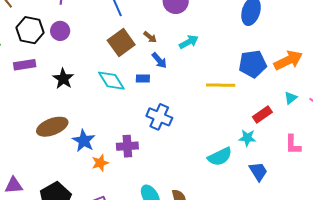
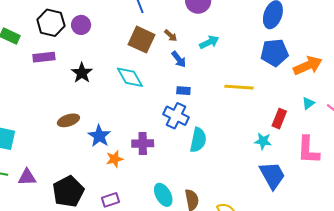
brown square: (121, 43) -> (142, 40), turned -32
blue pentagon: (253, 64) -> (274, 53), moved
blue rectangle: (143, 79) -> (183, 91), moved
red rectangle: (262, 115) -> (279, 119), turned -36
brown ellipse: (52, 127) -> (68, 120), size x0.7
pink L-shape: (293, 145) -> (308, 150), size x1.4
cyan semicircle: (220, 157) -> (198, 140), moved, turned -55
blue trapezoid: (258, 171) -> (272, 175), size x1.4

